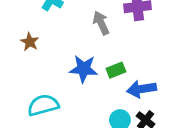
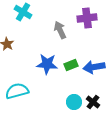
blue arrow: (142, 89) -> (94, 67), moved

